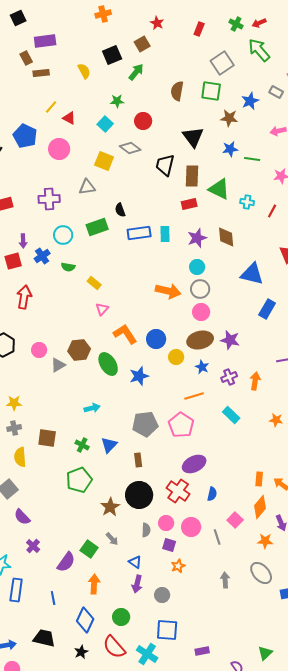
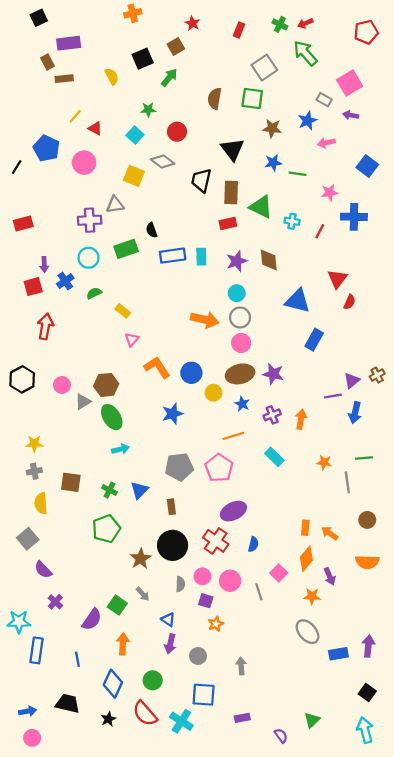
blue star: (250, 101) -> (307, 121), moved
purple cross: (49, 199) -> (90, 220), moved
green semicircle: (68, 267) -> (94, 293), turned 144
green ellipse: (108, 364) -> (112, 417), moved
gray arrow: (225, 580) -> (241, 666), moved

